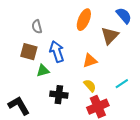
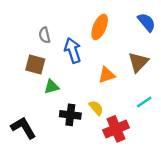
brown triangle: (110, 36) -> (138, 62), moved
blue arrow: (57, 52) -> (73, 50), moved
yellow semicircle: (90, 86) -> (96, 108), moved

